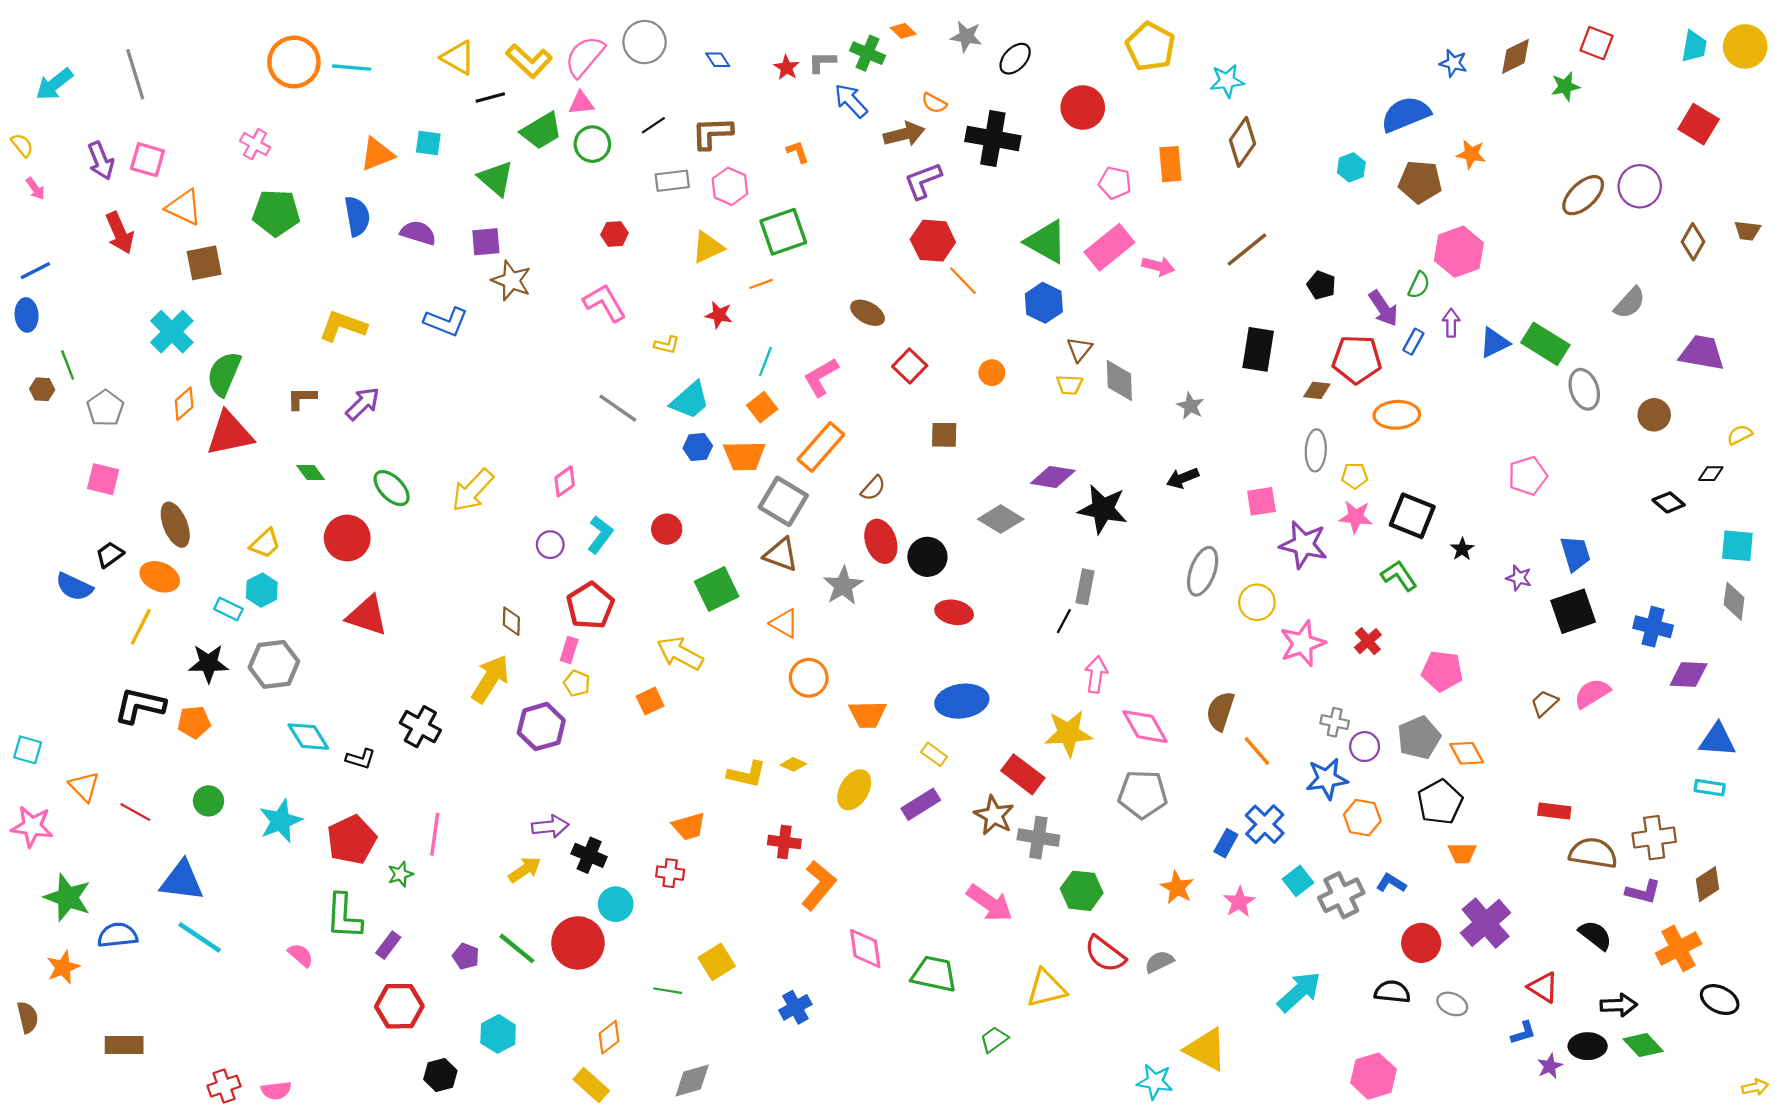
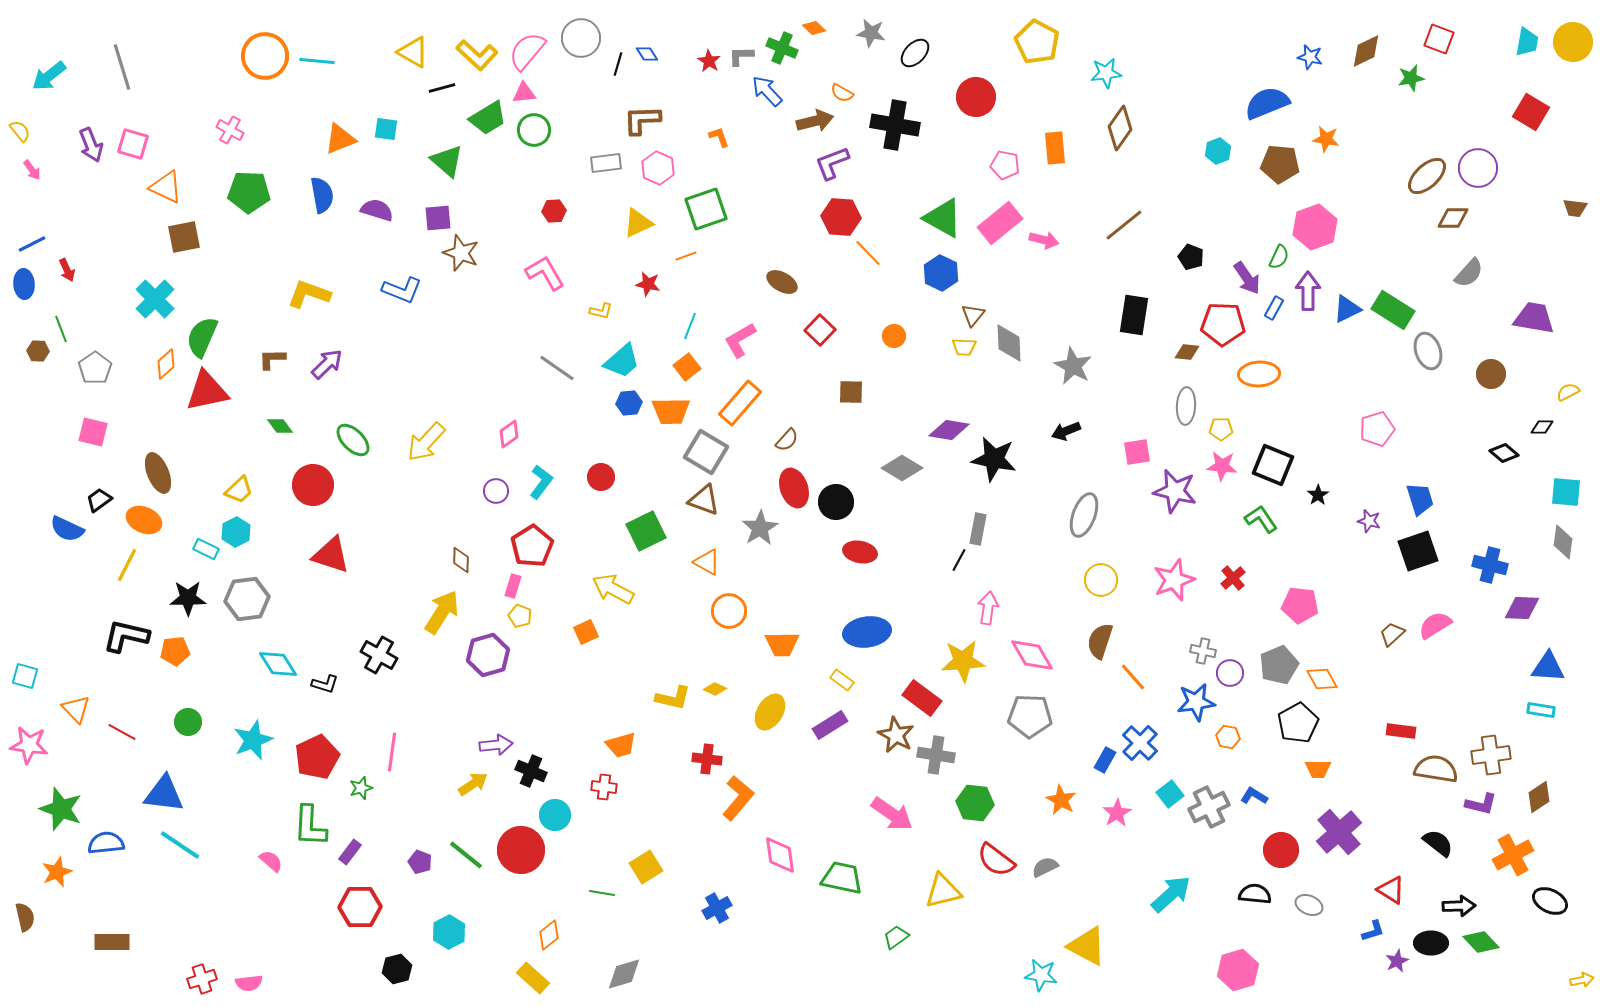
black line: (653, 125) -> (618, 64), moved, turned -40
red arrow: (120, 233) -> (67, 270), moved, size x0.6
brown diamond: (1693, 242) -> (1453, 218), moved, turned 60
purple arrow: (1451, 323) -> (1308, 291), size x1.5
gray star: (1190, 406) -> (1073, 366), size x1.5
yellow circle: (1257, 602) -> (1101, 580), moved
orange hexagon: (1362, 818) -> (1228, 737), size x0.7

